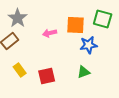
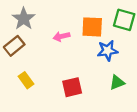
green triangle: (84, 72) -> (117, 83), moved
red square: (47, 76) -> (72, 87), moved

